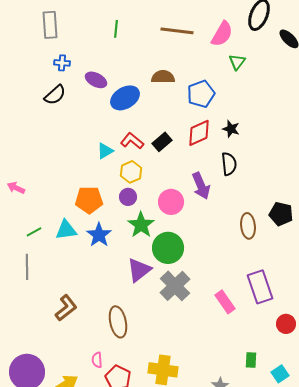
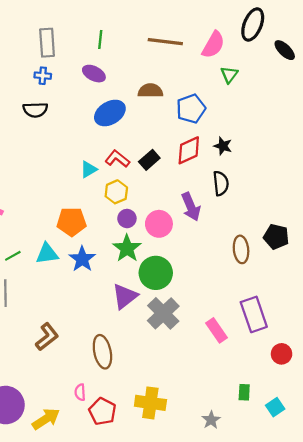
gray rectangle: (50, 25) -> (47, 43), moved
purple ellipse: (96, 80) -> (94, 74), moved
black semicircle: (55, 95) -> (35, 110), turned 40
purple circle: (128, 197) -> (127, 219), moved

